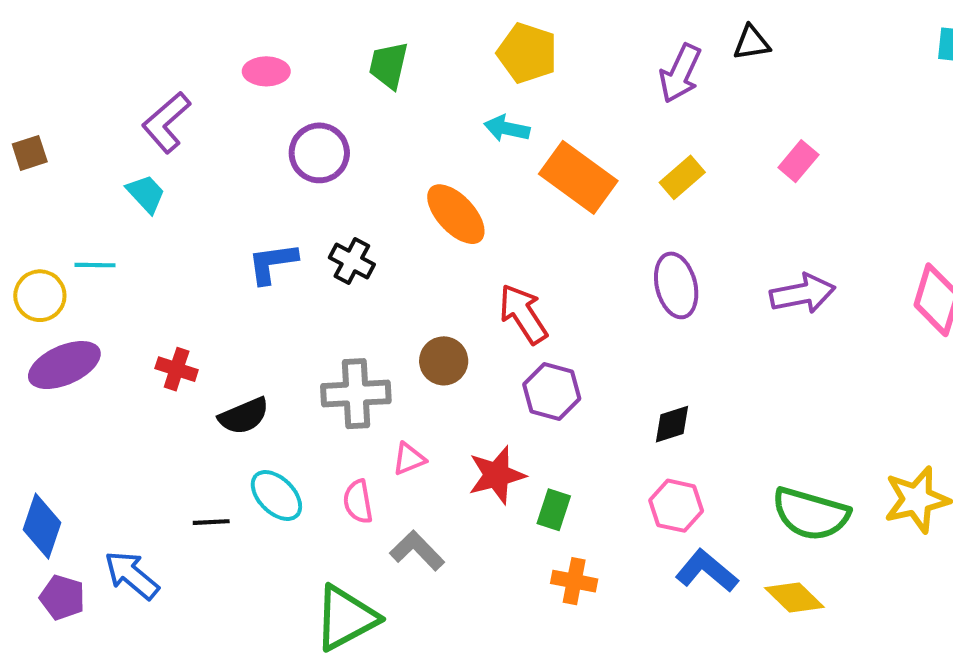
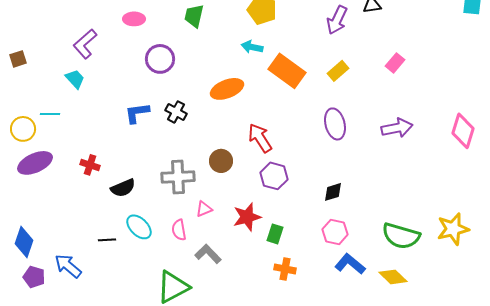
orange ellipse: (456, 214) -> (227, 89), turned -68

